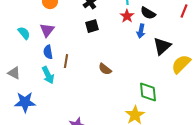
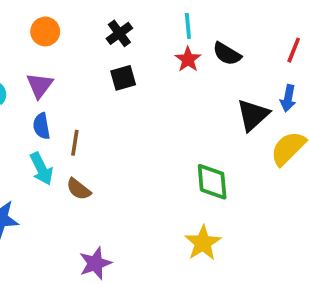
blue arrow: (141, 31) -> (288, 98), moved
brown semicircle: (105, 69) -> (79, 189), moved
green diamond: (148, 92) -> (212, 182), moved

